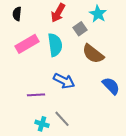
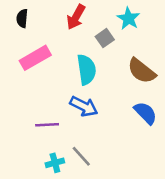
cyan semicircle: (55, 45) -> (86, 70), moved
brown semicircle: (93, 54) -> (142, 71), moved
cyan cross: (42, 124) -> (55, 163), turned -32

